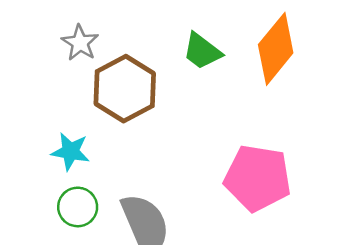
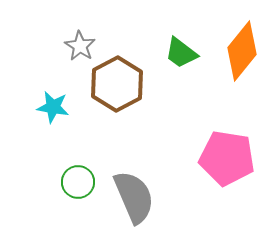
cyan star: (70, 151) -> (53, 107), moved

